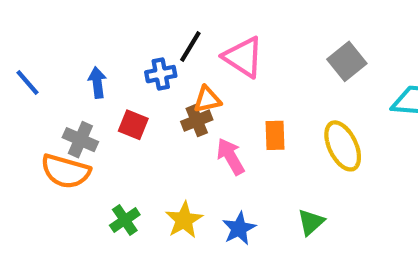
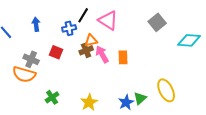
blue arrow: (97, 82) -> (36, 24), moved
yellow ellipse: (343, 146) -> (166, 90), moved
pink arrow: (231, 157) -> (102, 54), moved
yellow star: (184, 220) -> (89, 102), moved
blue star: (239, 228) -> (126, 102), moved

